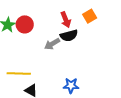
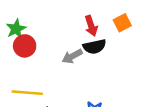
red circle: (25, 24) -> (25, 46), moved

